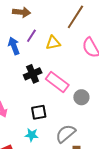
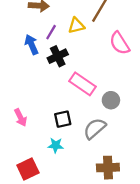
yellow triangle: (53, 43) -> (76, 26), moved
black cross: (33, 74) -> (58, 56), moved
gray semicircle: (66, 134) -> (95, 129), moved

